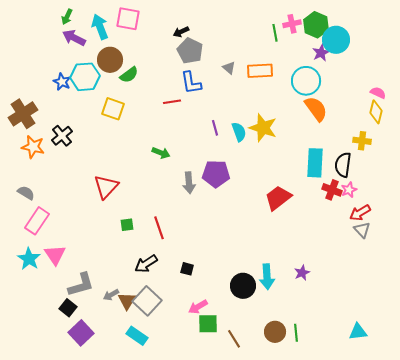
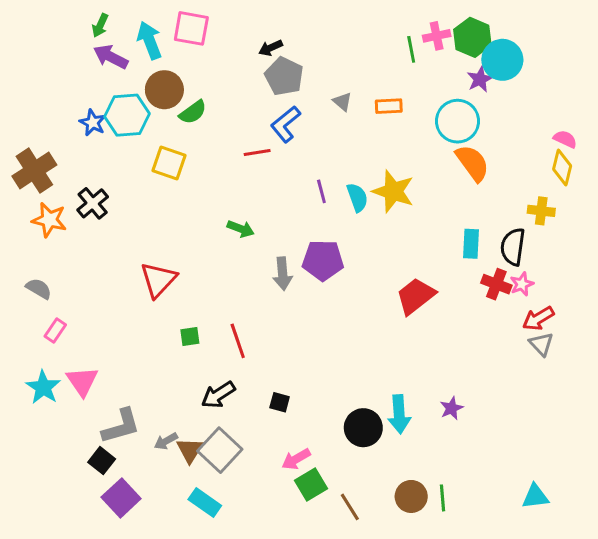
orange rectangle: (260, 71) -> (389, 106), size x0.7
blue L-shape: (191, 83) -> (286, 124), turned 60
cyan rectangle: (315, 163) -> (471, 244), size x0.7
pink rectangle: (37, 221) -> (55, 330), size x0.6
green square: (208, 324) -> (311, 485), turned -30

